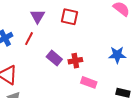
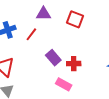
purple triangle: (37, 16) -> (43, 14), turned 49
pink rectangle: (89, 82) -> (64, 84), moved

